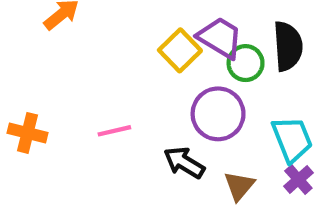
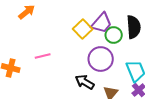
purple trapezoid: (220, 38) -> (102, 23), turned 100
pink line: (114, 131) -> (43, 56), moved

